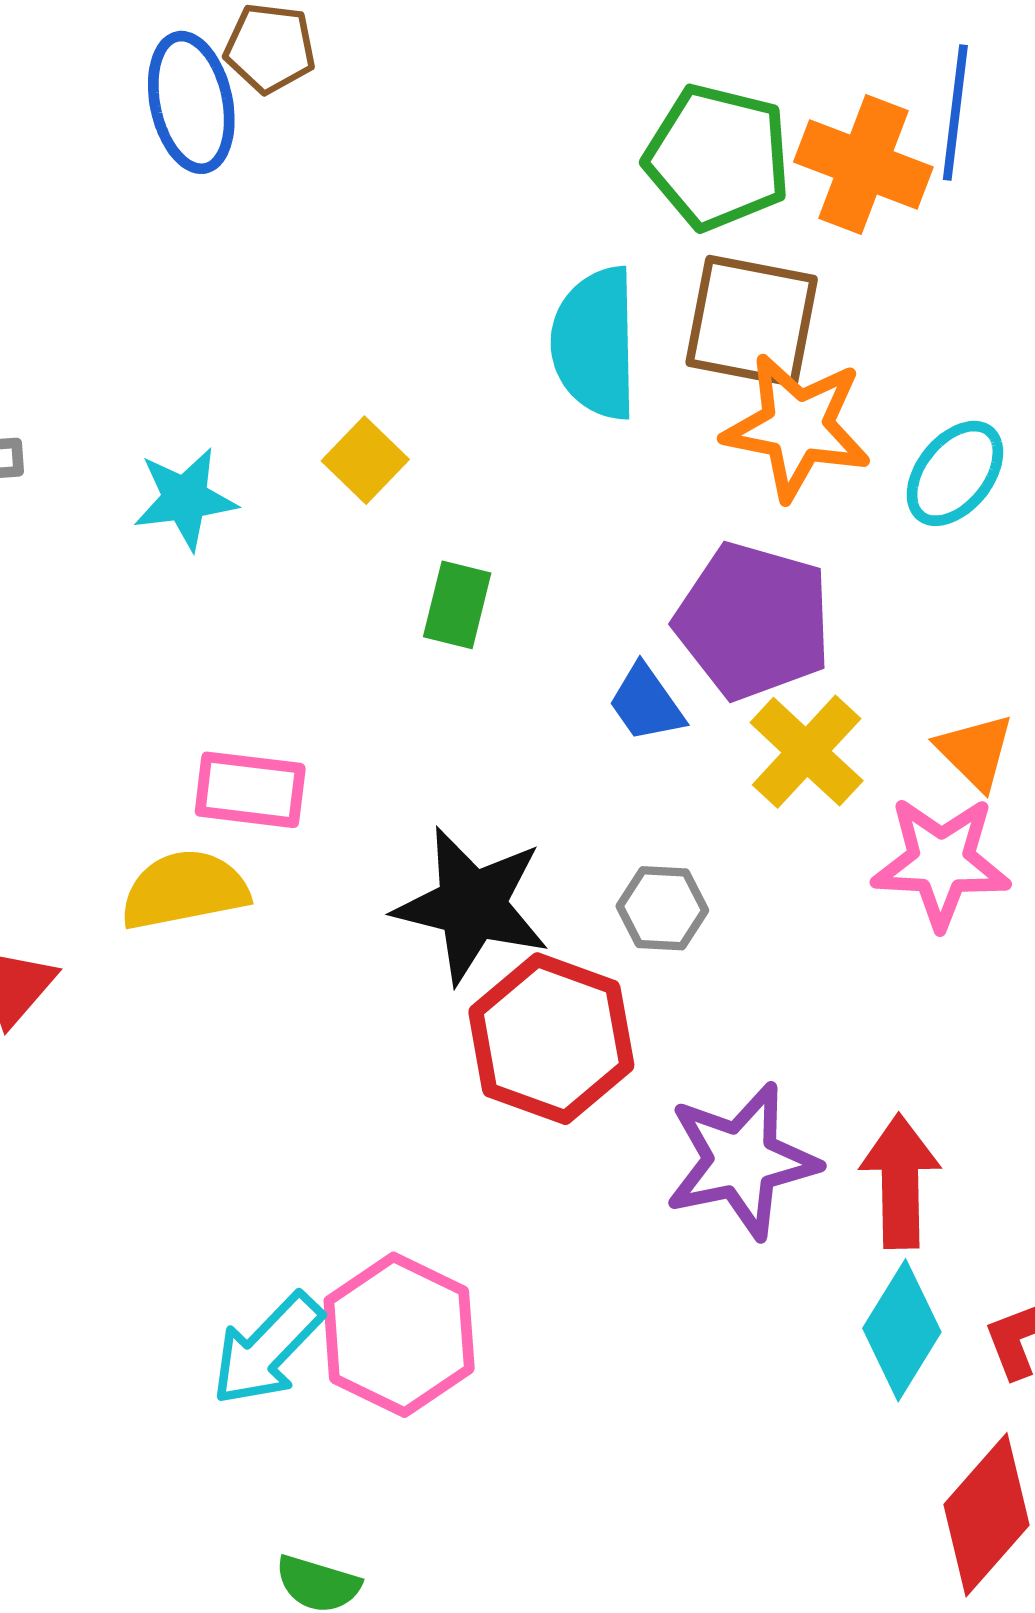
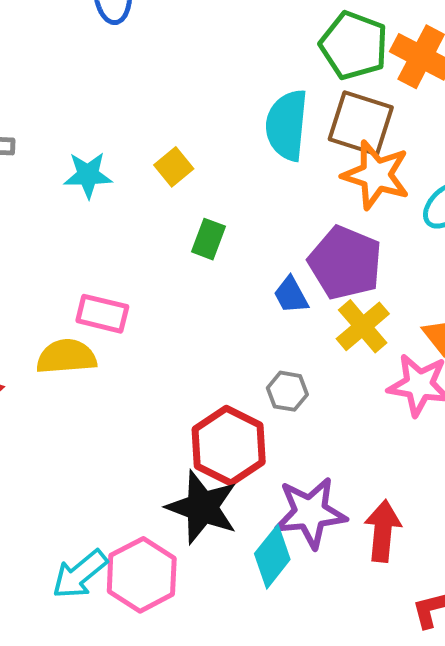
black star: (472, 905) -> (202, 507), moved
cyan diamond: (902, 1330) -> (272, 557), moved

